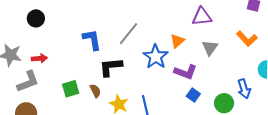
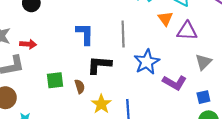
purple triangle: (202, 17) -> (187, 31), moved
gray line: (129, 34) -> (123, 34), turned -50
orange triangle: (177, 41) -> (165, 19), moved, turned -35
blue square: (193, 95) -> (203, 97), moved, turned 32

